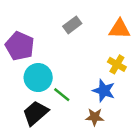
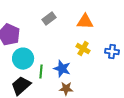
blue star: (104, 91) -> (62, 69), moved
green line: (62, 95) -> (41, 72), turned 56

